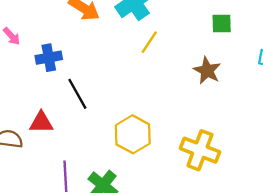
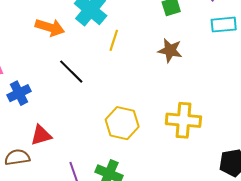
blue cross: (49, 58) -> (19, 93), moved
black line: (77, 94) -> (71, 72), moved

